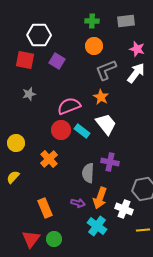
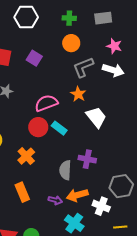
white hexagon: (39, 35) -> (26, 17), moved
white arrow: (136, 73) -> (113, 70), turned 70
white trapezoid: (106, 124) -> (96, 117), moved
orange arrow: (100, 198) -> (77, 195), turned 55
orange rectangle: (45, 208) -> (22, 192), moved

